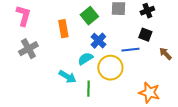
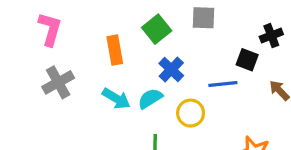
black cross: (147, 11) -> (271, 36), moved
yellow circle: (110, 68) -> (191, 113), size x0.7
cyan arrow: (67, 77) -> (116, 99), moved

